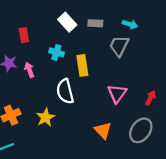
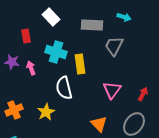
white rectangle: (67, 22) -> (51, 17), moved
gray rectangle: (95, 23) -> (92, 25), size x1.5
cyan arrow: (130, 24) -> (124, 17), moved
cyan cross: (56, 52) -> (56, 52), size x1.5

